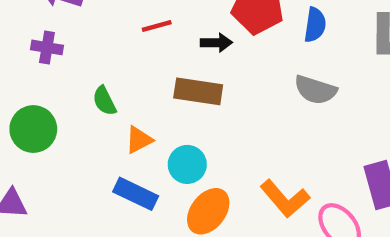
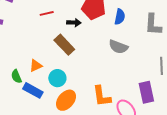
brown rectangle: (198, 91) -> (64, 45), turned 35
green semicircle: (104, 101) -> (16, 76), moved
orange L-shape: (285, 199) -> (102, 96), turned 30

